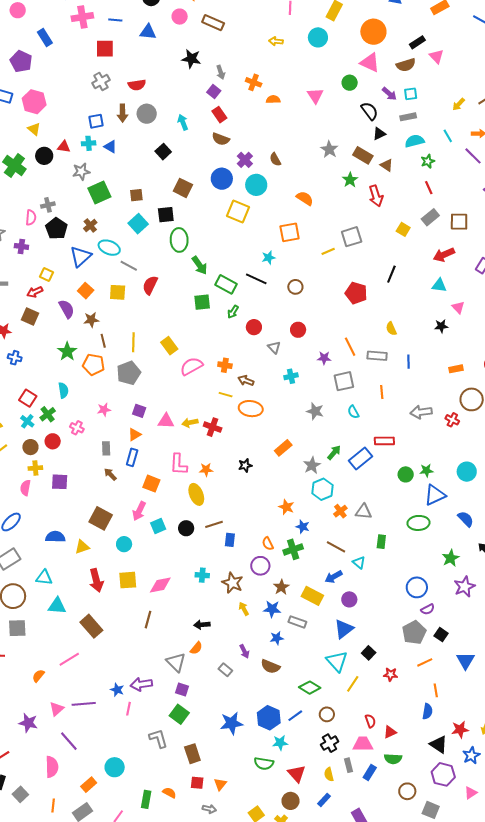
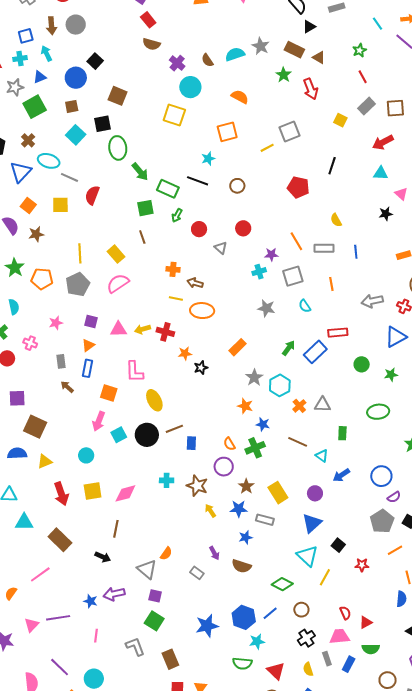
cyan arrow: (183, 122) -> (46, 53), moved
cyan semicircle: (415, 141) -> (235, 54), moved
blue triangle: (110, 147) -> (40, 77), moved, turned -48
blue circle: (222, 179) -> (76, 78), moved
brown line: (103, 341) -> (142, 237), moved
pink semicircle: (191, 366) -> (118, 283), moved
cyan cross: (291, 376) -> (259, 272), moved
gray star: (312, 465) -> (254, 378), moved
orange star: (206, 470) -> (185, 353), moved
green star: (426, 471) -> (391, 375), moved
blue triangle: (435, 495) -> (396, 337), moved
brown square: (101, 518) -> (35, 427), moved
black circle: (186, 528) -> (147, 435), size x1.5
blue arrow: (333, 577) -> (341, 475), moved
yellow rectangle: (312, 596) -> (278, 493), turned 35
black arrow: (202, 625) -> (103, 557), moved, turned -147
pink line: (128, 709) -> (96, 636), moved
purple line: (69, 741) -> (60, 667), moved

